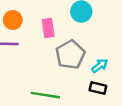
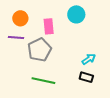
gray pentagon: (70, 55) -> (39, 50), moved

